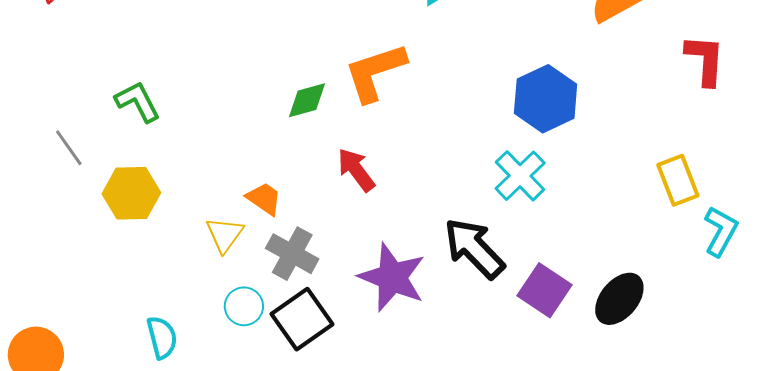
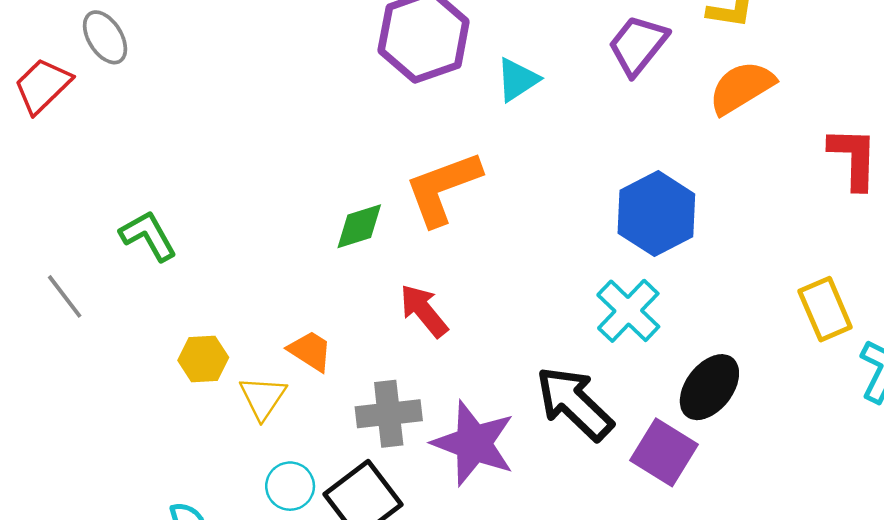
yellow hexagon: (131, 193) -> (203, 359), moved, size x0.7
gray cross: (292, 254) -> (389, 414), moved, turned -33
black ellipse: (619, 299) -> (709, 387), moved

